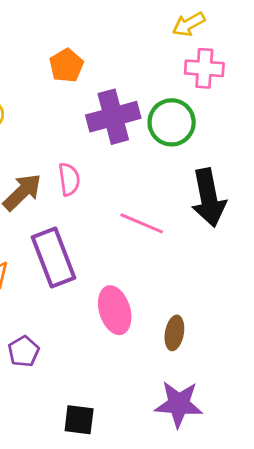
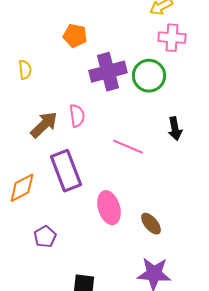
orange pentagon: (66, 65) -> (75, 36), turned -30
black arrow: (209, 198) -> (175, 129), size x0.6
brown ellipse: (174, 333) -> (151, 224), turned -50

